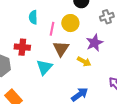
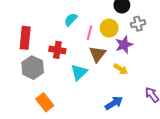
cyan semicircle: (33, 17) -> (71, 20), turned 40
gray cross: (107, 17) -> (138, 24), moved
purple star: (94, 43) -> (124, 45), moved

